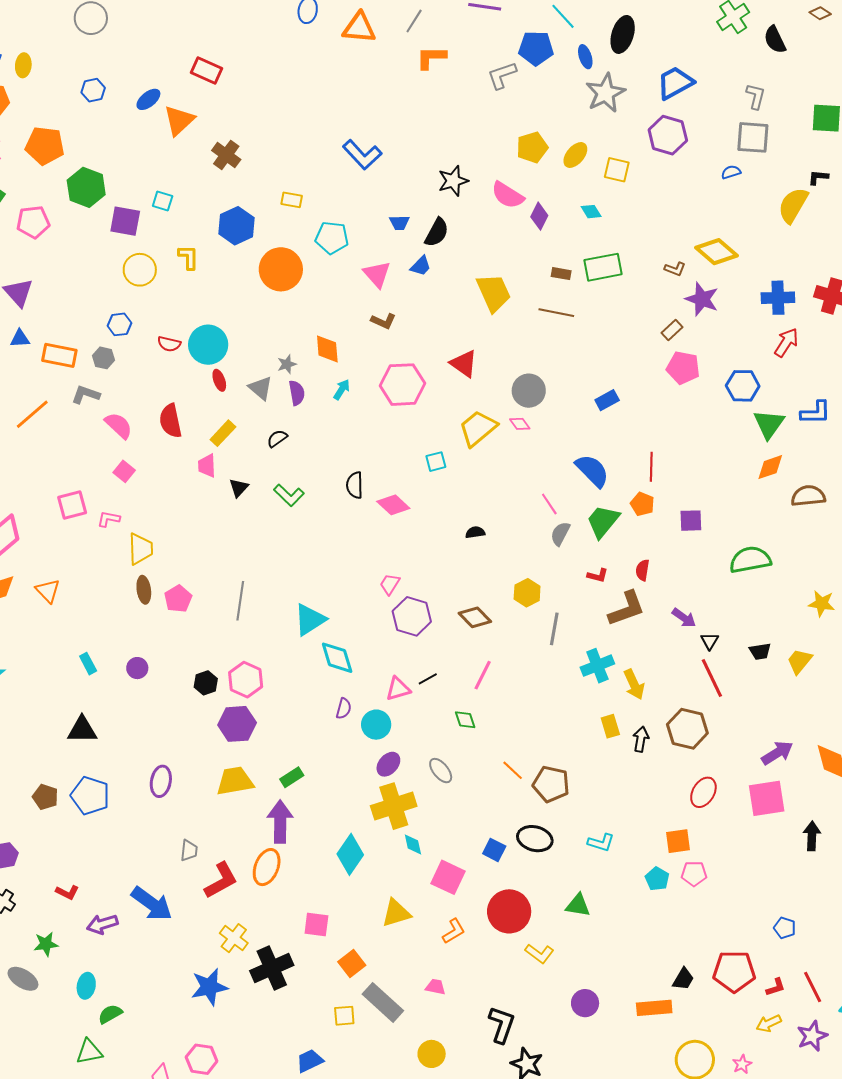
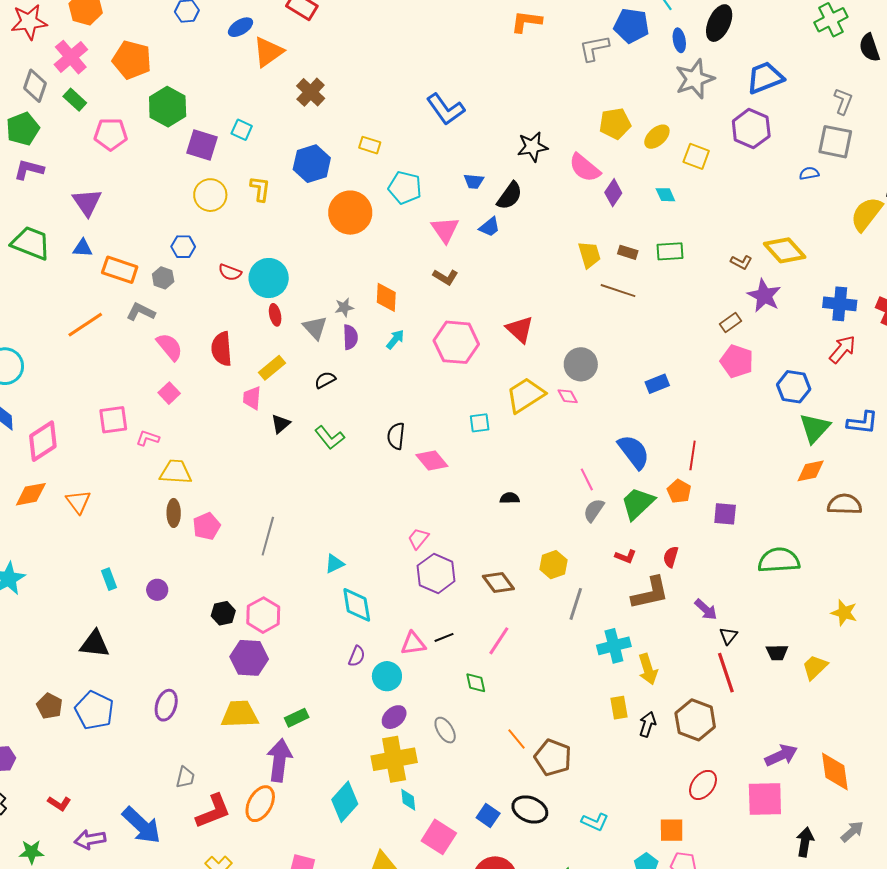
green rectangle: (603, 267) -> (670, 251), size x0.7
yellow trapezoid: (494, 293) -> (589, 255), moved, size x0.7
yellow trapezoid: (141, 549) -> (176, 472), turned -92
cyan triangle: (310, 620) -> (335, 564), size x0.6

